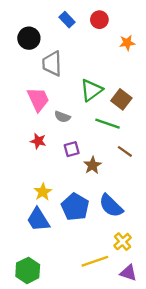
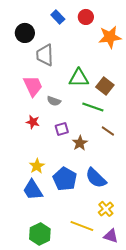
orange star: (127, 43) -> (110, 37), size x1.6
green triangle: (91, 90) -> (79, 78), turned 35
yellow line: (95, 261) -> (82, 226), turned 40
green hexagon: (28, 270) -> (40, 234), moved

